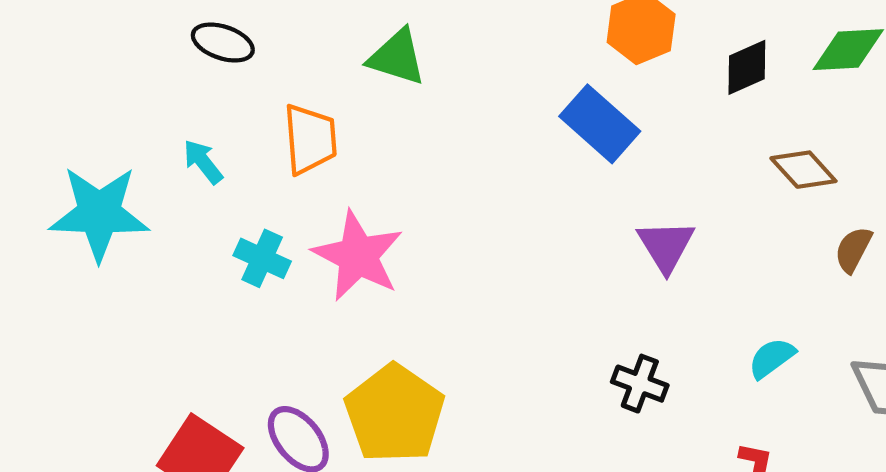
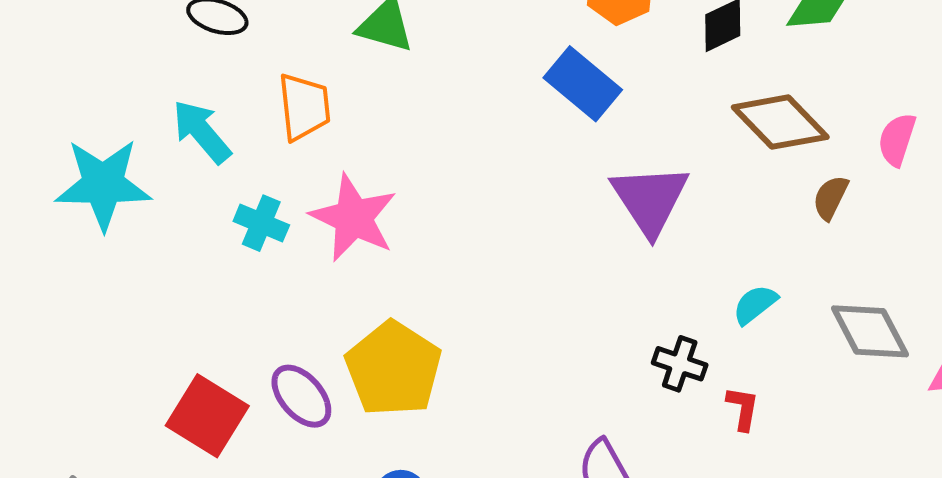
cyan arrow: (203, 162) -> (202, 132), size x1.5
brown diamond: (803, 170) -> (780, 122), size x1.5
purple triangle: (666, 246) -> (650, 199), size x1.4
black cross: (640, 384) -> (680, 364), moved

